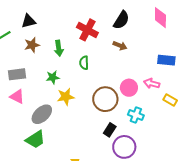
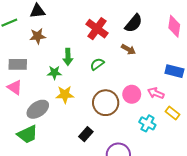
green arrow: (59, 48) -> (68, 57), moved
green semicircle: (84, 63) -> (97, 64), moved, turned 48
cyan cross: (136, 115) -> (147, 123), moved
black rectangle: (110, 130) -> (86, 134), moved

